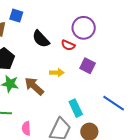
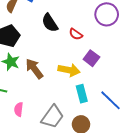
purple circle: (84, 28) -> (107, 14), moved
yellow arrow: (57, 73) -> (69, 70), moved, size x1.5
cyan rectangle: (76, 108) -> (82, 94), moved

